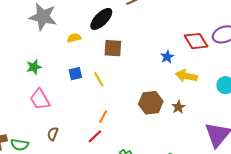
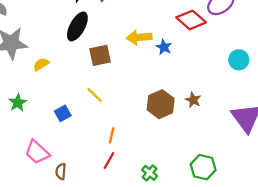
yellow semicircle: (74, 38) -> (41, 64), moved
blue square: (75, 74) -> (63, 113), moved
yellow arrow: (186, 76) -> (139, 37), moved
pink trapezoid: (40, 99) -> (37, 152), moved

